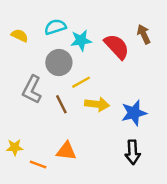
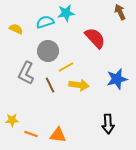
brown arrow: (144, 34) -> (120, 12), moved
cyan star: (81, 40) -> (66, 13), moved
blue star: (134, 113) -> (117, 79), moved
orange triangle: (66, 151) -> (58, 135), moved

